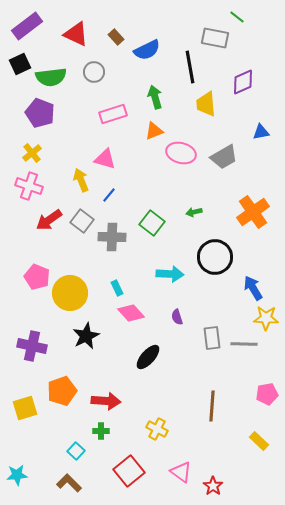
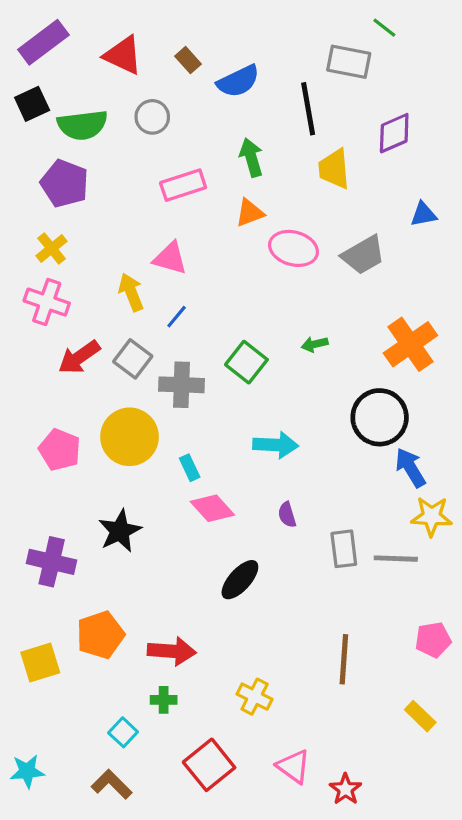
black circle: (215, 257) -> (380, 417), moved
yellow circle: (70, 293) -> (130, 437), moved
black star: (86, 336) -> (120, 531), moved

